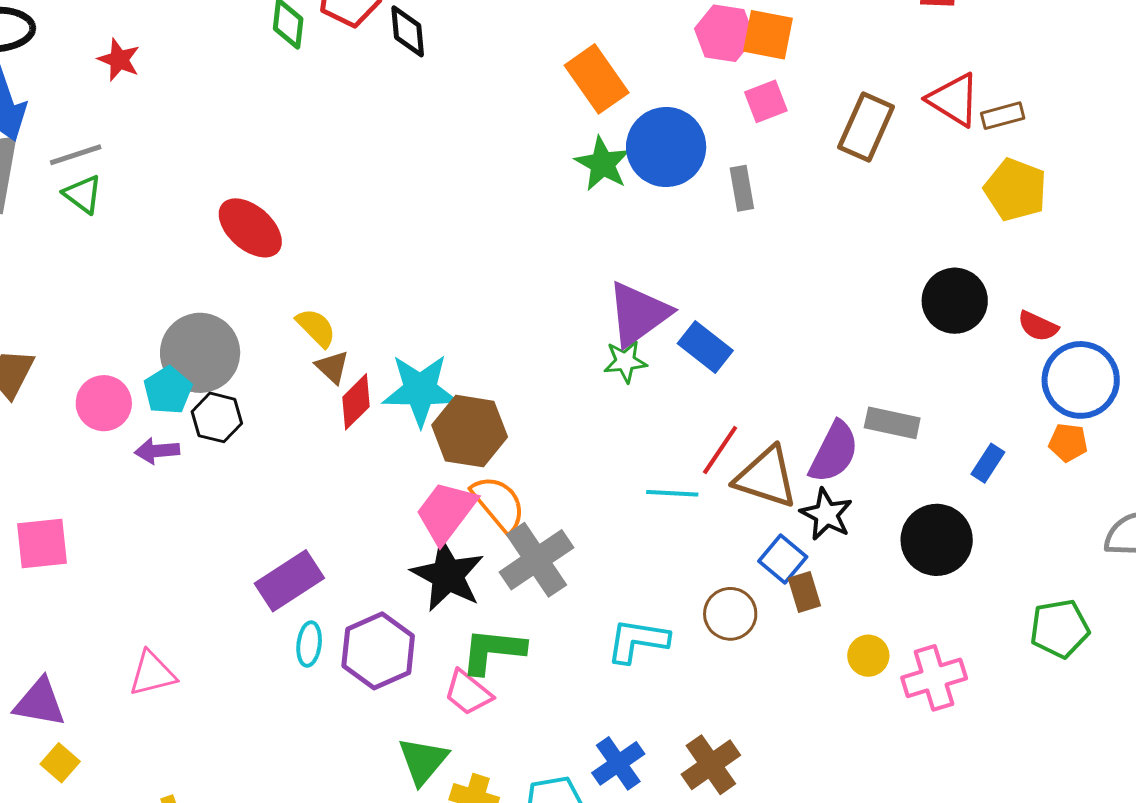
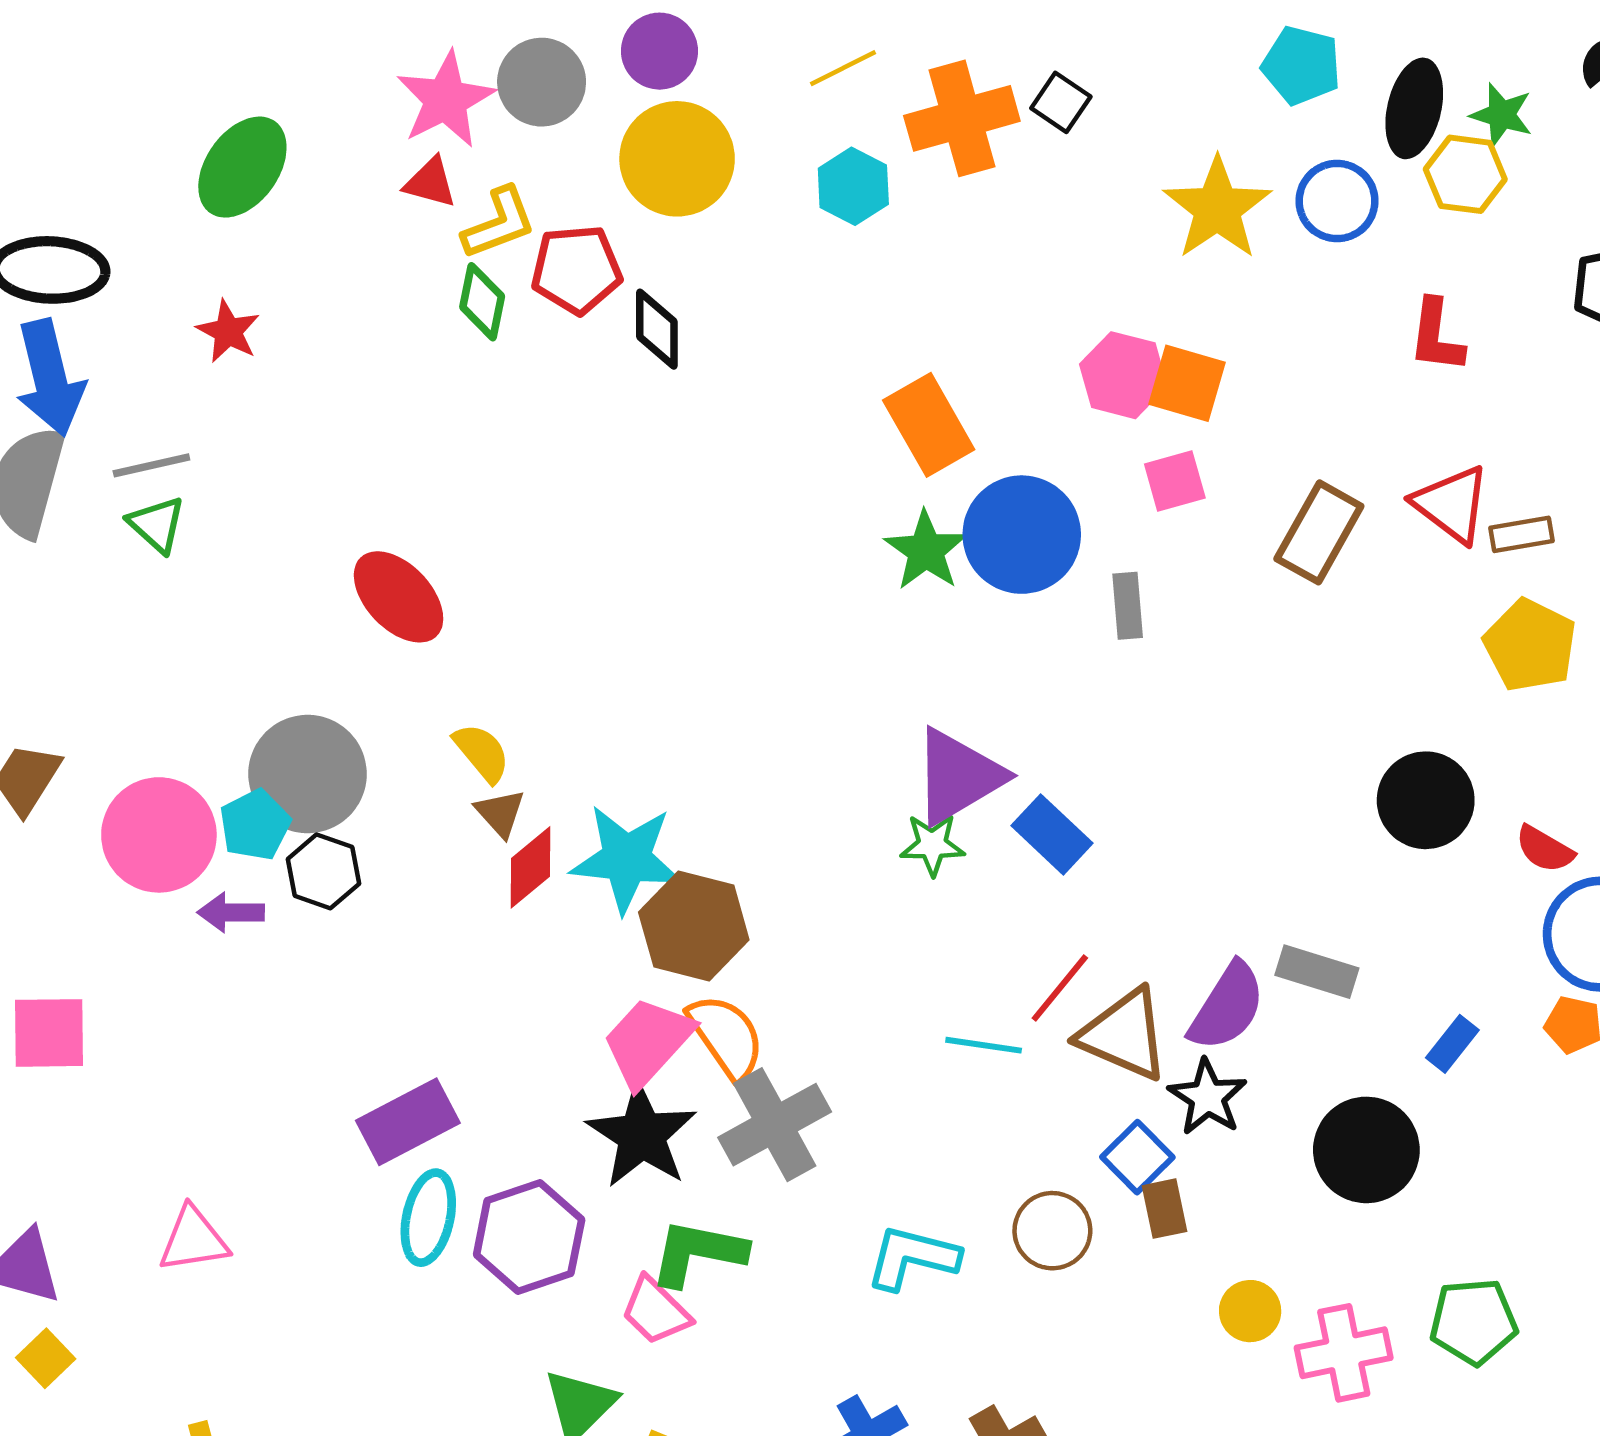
pink circle: (104, 403) -> (159, 835), size x1.4
green pentagon: (1060, 629) -> (1473, 1322), moved
cyan ellipse: (309, 644) -> (428, 1218), size x1.4

